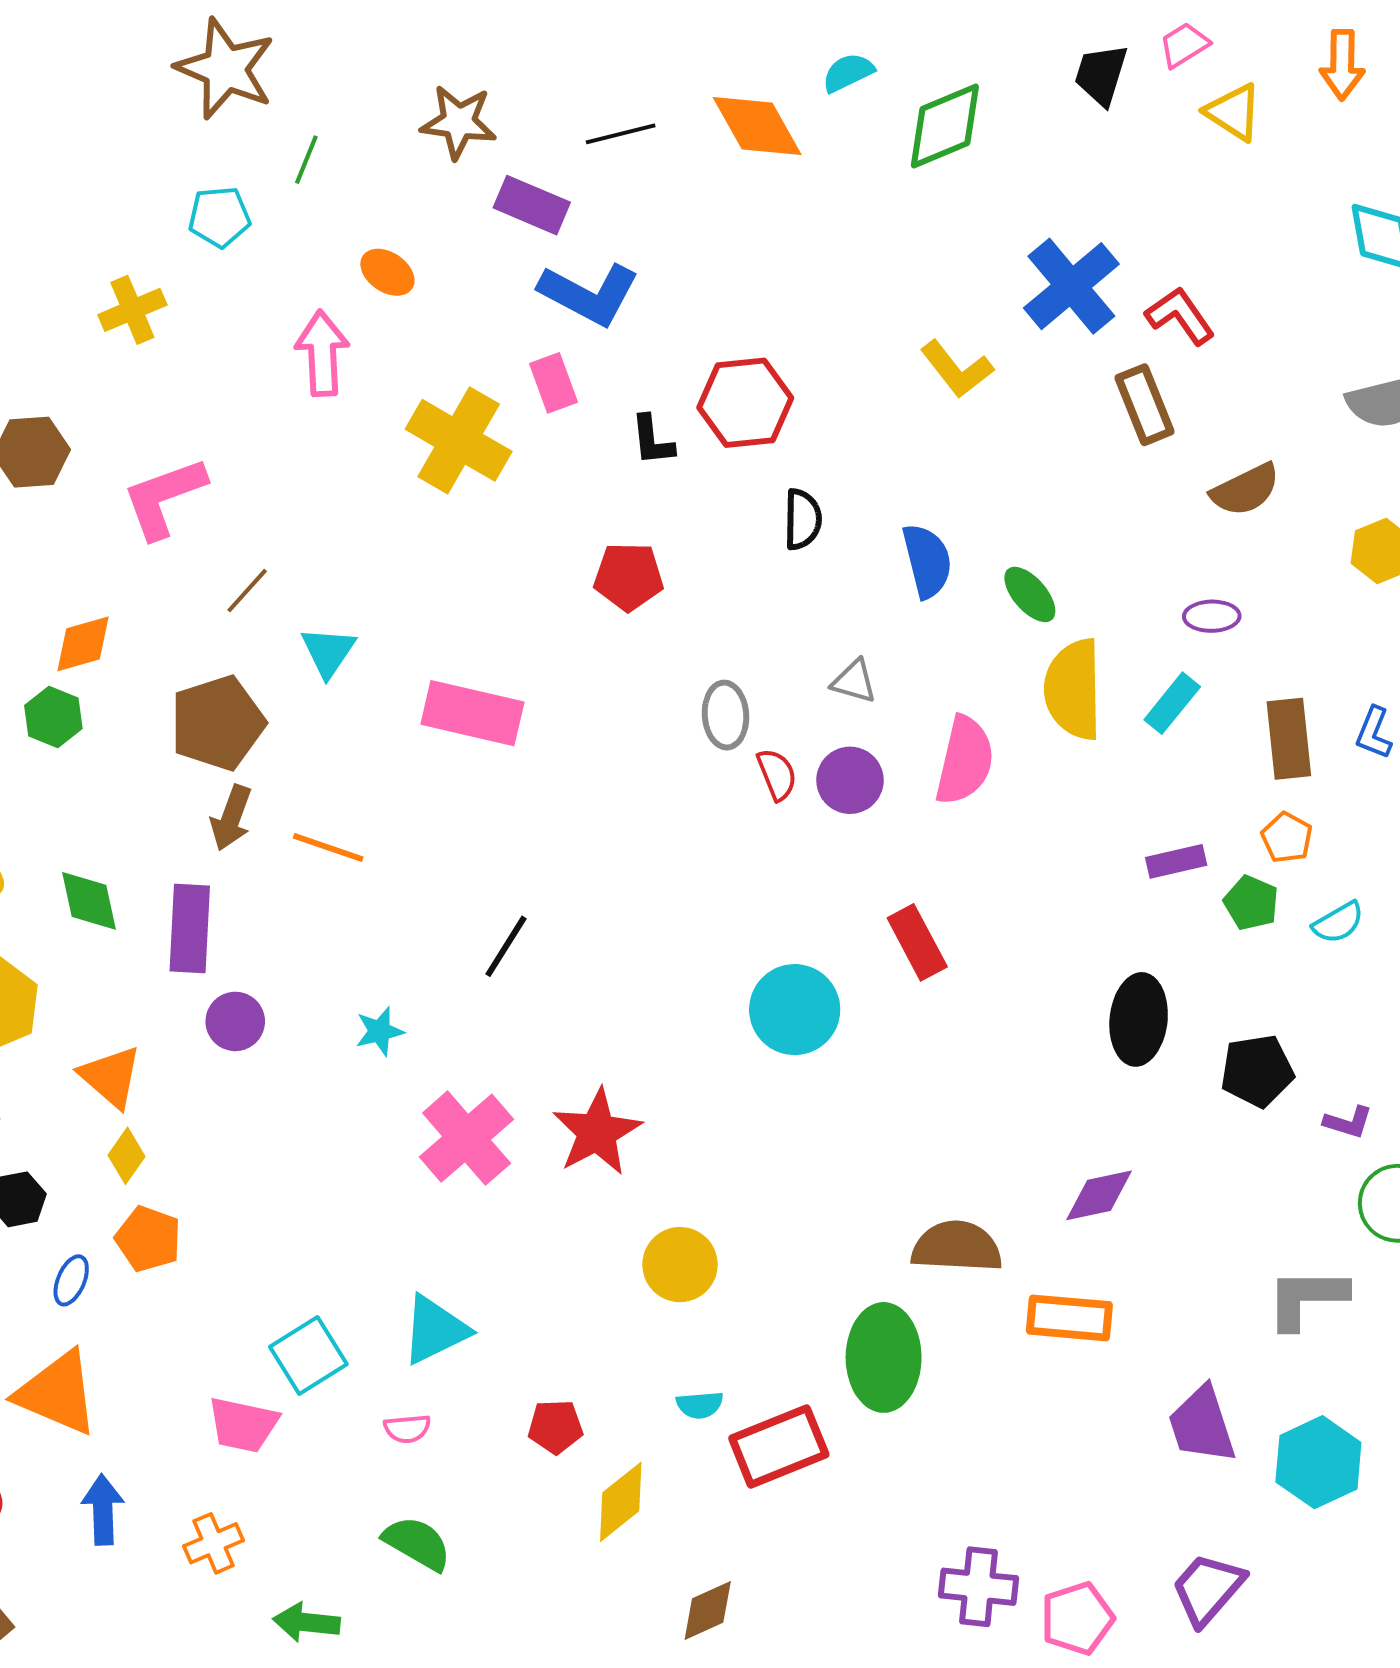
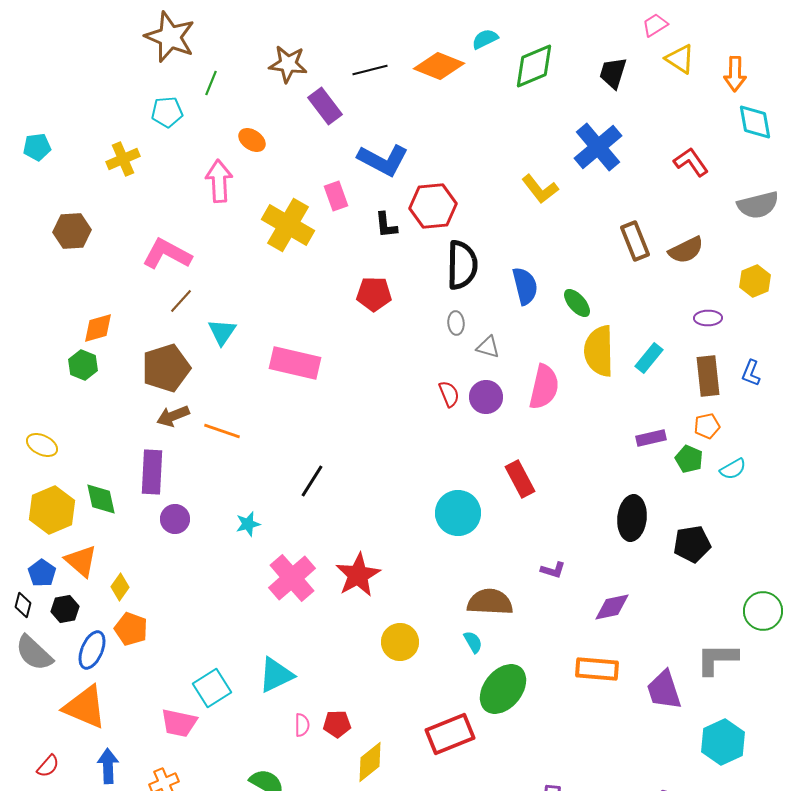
orange arrow: (1342, 65) -> (735, 74), moved
black trapezoid: (1101, 75) -> (613, 73), moved
orange diamond: (757, 126) -> (439, 66), turned -39
purple rectangle: (532, 205) -> (325, 106), turned 30
blue L-shape: (589, 294) -> (383, 160), moved
red L-shape: (1180, 316) -> (691, 162), moved
brown rectangle: (1145, 405) -> (635, 241), moved
pink L-shape: (164, 498) -> (167, 254), moved, turned 48
black semicircle: (803, 519) -> (462, 265), size x1.6
purple ellipse: (1212, 616) -> (708, 318), moved
gray ellipse: (725, 715) -> (456, 323), moved, size x0.7
brown arrow: (231, 818) -> (173, 416), turned 48
orange pentagon: (1287, 838) -> (707, 426), turned 30
green diamond: (89, 901) -> (101, 499), moved
orange triangle: (111, 1077) -> (81, 561), moved
purple L-shape: (1348, 1122) -> (553, 570), moved
brown semicircle: (957, 1247) -> (490, 602), moved
blue ellipse: (71, 1280) -> (92, 650), size x1.5
green ellipse: (884, 1357) -> (503, 689), turned 39
cyan semicircle: (700, 1405) -> (473, 642), moved, turned -115
purple trapezoid: (1202, 1425) -> (664, 690), moved
pink semicircle: (407, 1429) -> (302, 725), moved, turned -85

